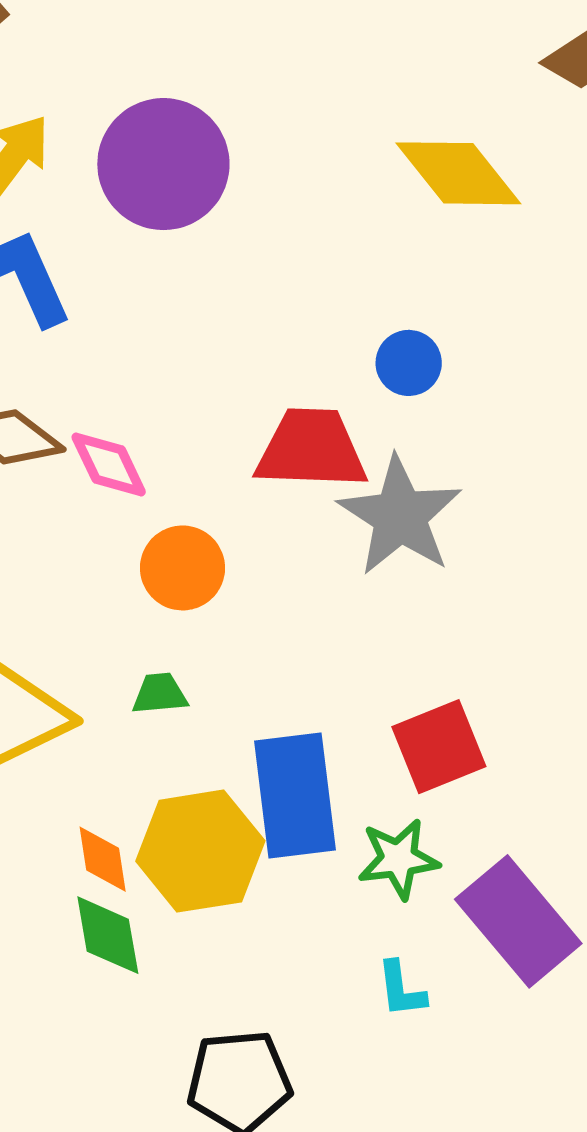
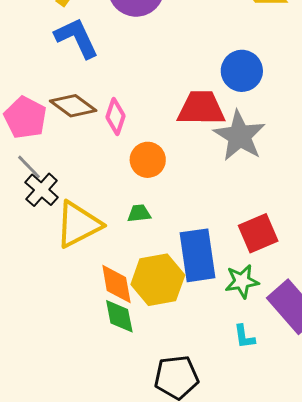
blue circle: (409, 363) -> (242, 71), size x1.5
pink diamond: (109, 464) -> (116, 117), turned 45
orange diamond: (103, 859) -> (116, 284), size x1.4

